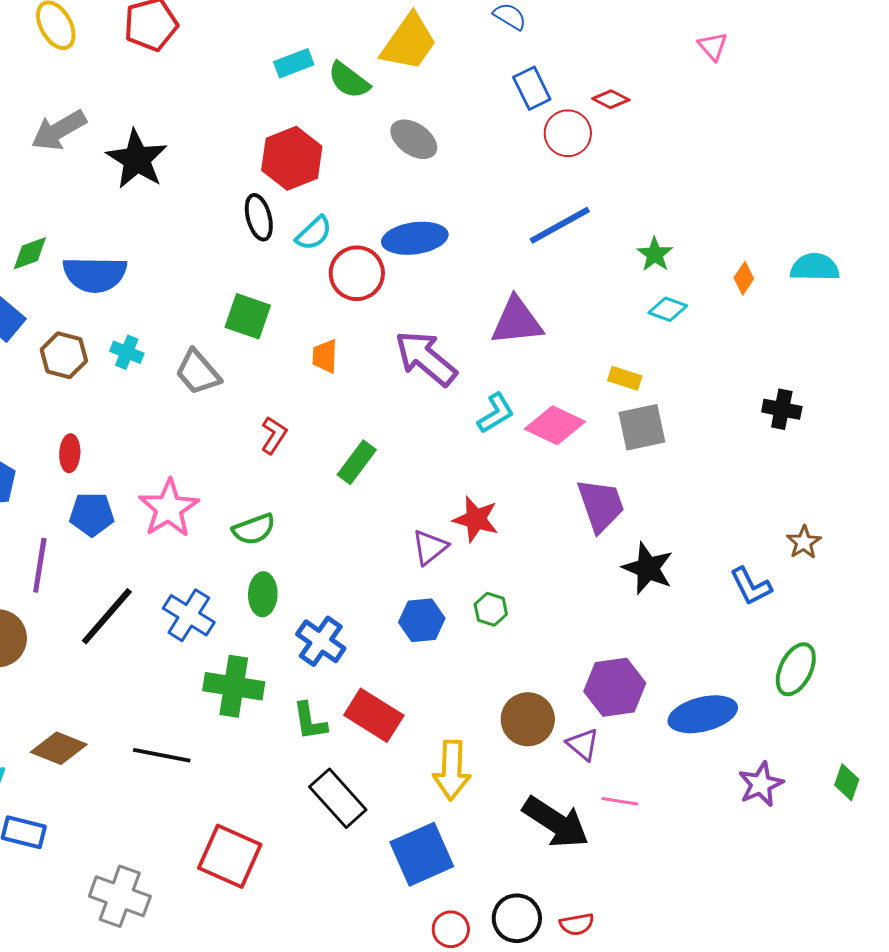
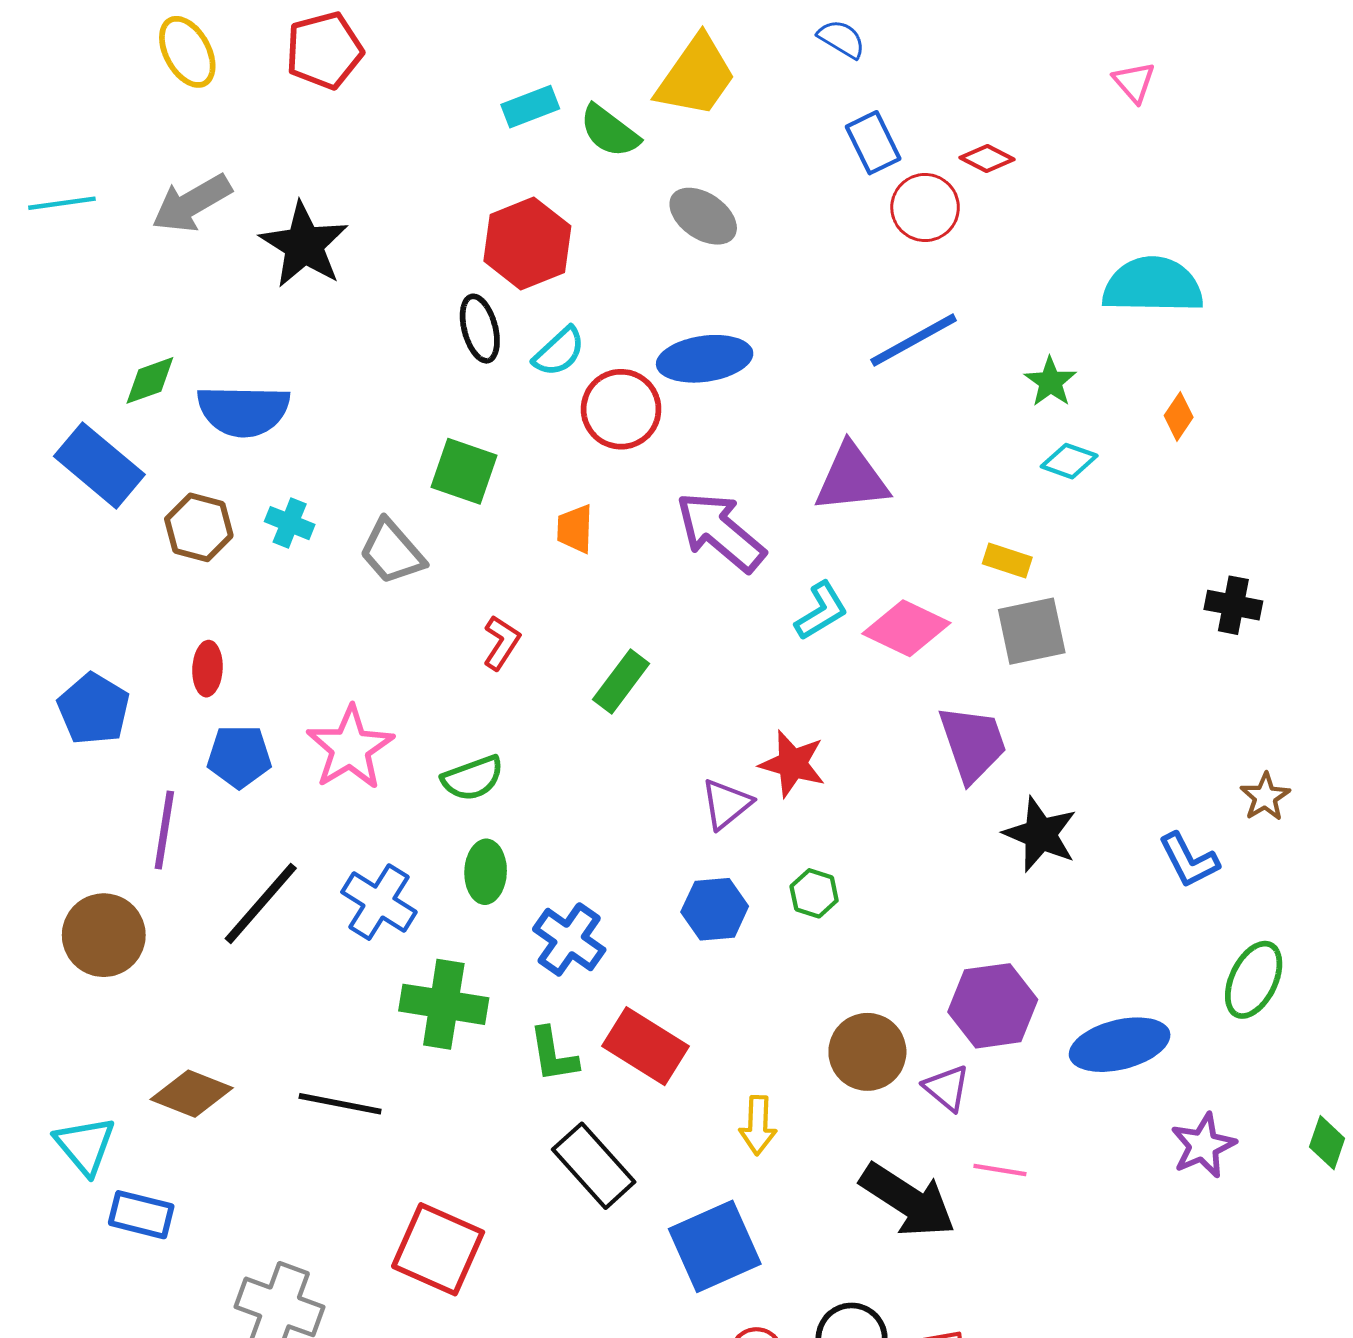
cyan semicircle: (815, 267) -> (1153, 285), moved, size x1.4
yellow arrow: (452, 770) -> (758, 1125), size x0.7

